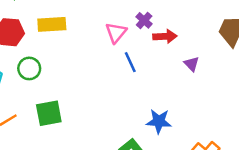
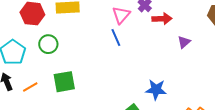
blue line: (130, 62) -> (116, 37), moved
purple triangle: (192, 64) -> (184, 42), turned 32

